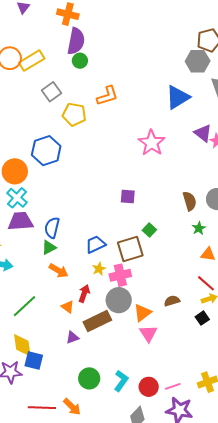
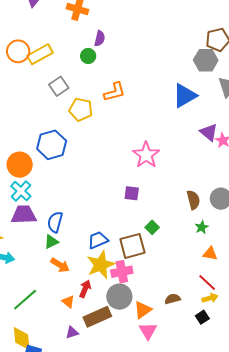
purple semicircle: (76, 41) -> (100, 38), moved, size x0.6
pink star: (152, 143) -> (146, 155), moved
yellow star: (99, 269) -> (101, 265), size x2.0

